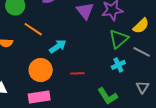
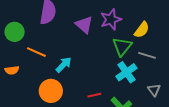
cyan cross: (118, 65) -> (126, 72), size x1.5
red line: (77, 73) -> (94, 95), moved

